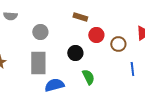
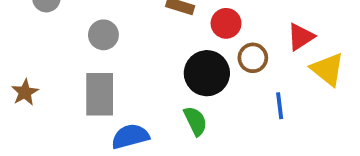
red circle: (96, 35) -> (226, 23), moved
black circle: (75, 53) -> (207, 73), moved, size x1.5

